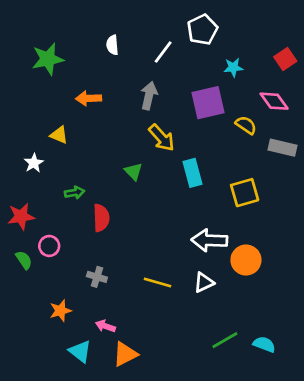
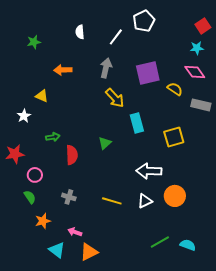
green star: (48, 59) -> (34, 42), size x0.6
red square: (285, 59) -> (203, 26), moved
cyan star: (233, 67) -> (197, 48), moved
green triangle: (134, 171) -> (105, 143), moved, turned 32
green semicircle: (24, 260) -> (30, 197), moved
orange circle: (246, 260) -> (175, 196), moved

